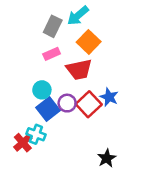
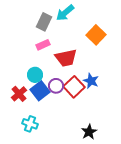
orange square: (89, 42) -> (96, 35), moved
cyan cross: (36, 134) -> (30, 124), moved
red cross: (23, 143) -> (19, 94), moved

